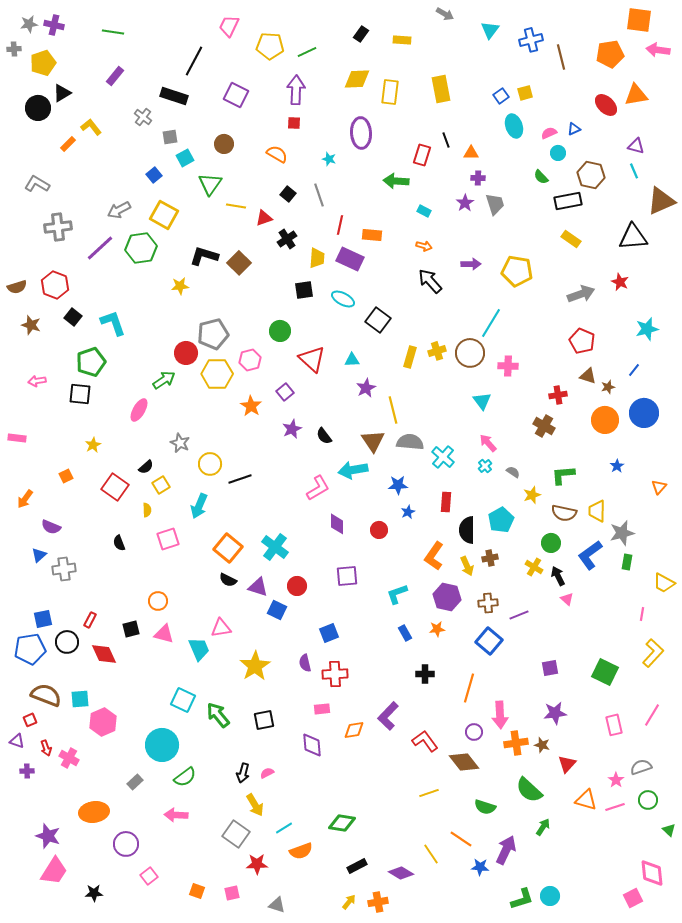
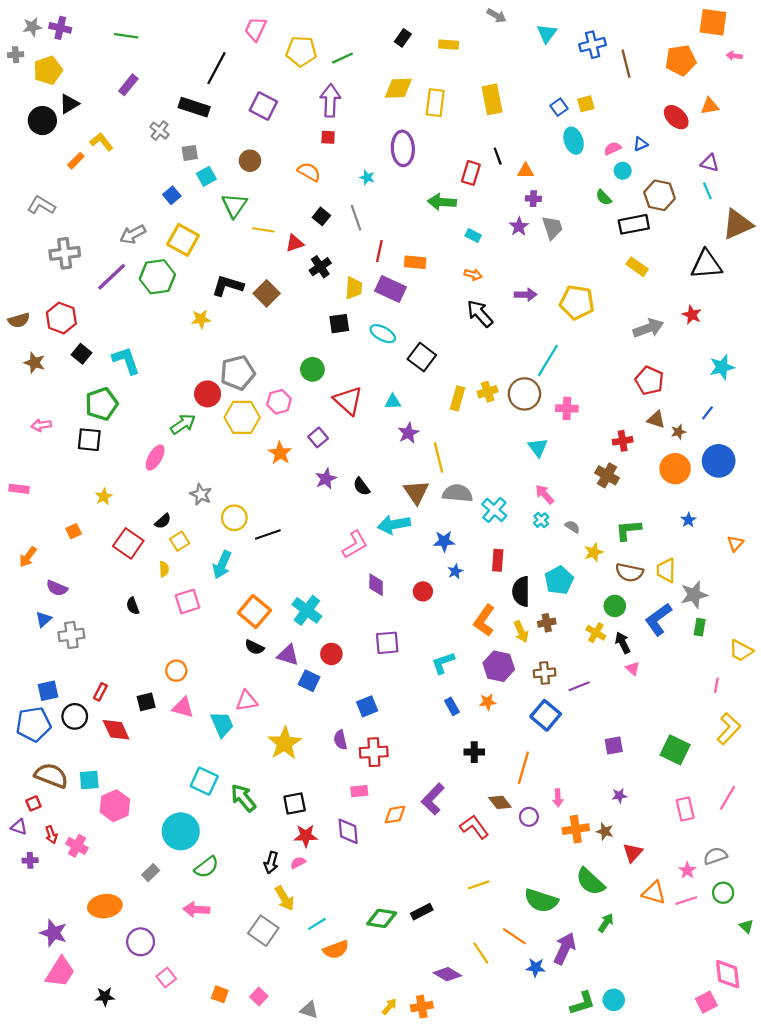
pink arrow: (658, 50) -> (734, 56), size x0.6
orange triangle: (636, 95) -> (710, 106), size x0.7
purple star: (555, 713) -> (619, 796), size x0.6
pink arrow: (500, 715) -> (558, 798), size x0.6
brown diamond: (464, 762) -> (500, 802), moved, size x0.7
green semicircle: (485, 807) -> (541, 901), size x1.4
red star: (257, 864) -> (306, 836), moved
black rectangle: (357, 866) -> (422, 912), moved
pink square: (232, 893) -> (259, 996), turned -35

